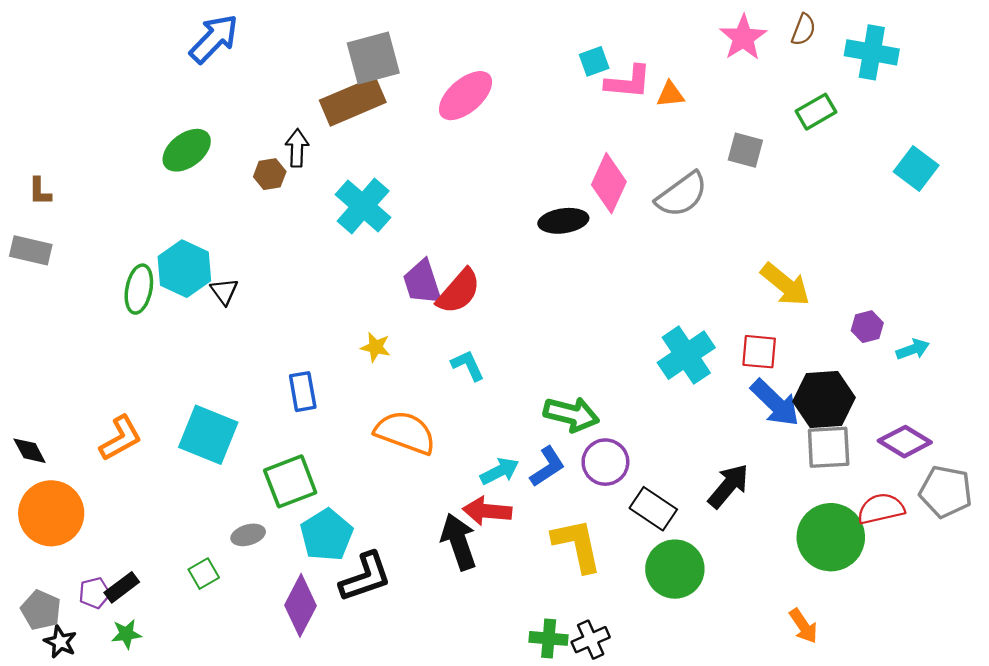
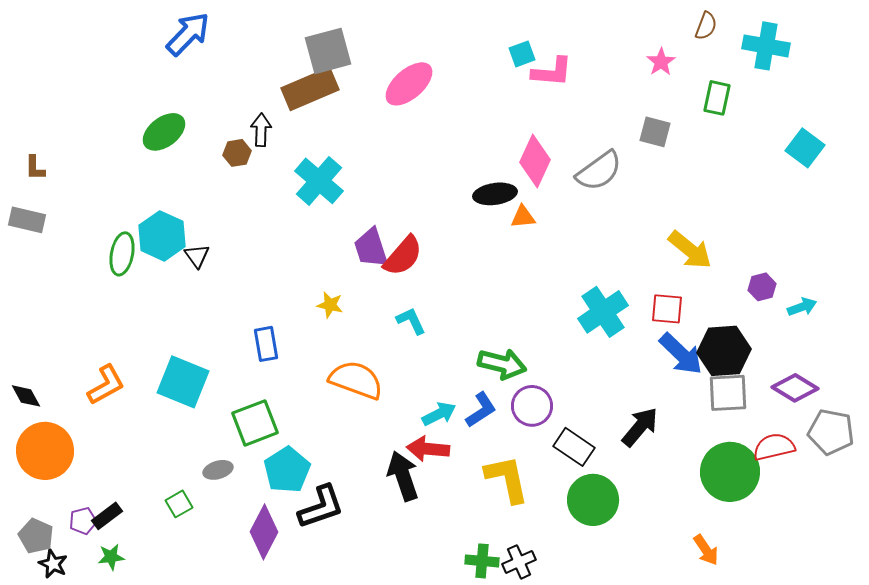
pink star: (743, 38) -> (661, 62), moved, size x0.7
orange triangle: (670, 94) -> (523, 217), moved
green rectangle: (816, 112) -> (717, 98), turned -48

